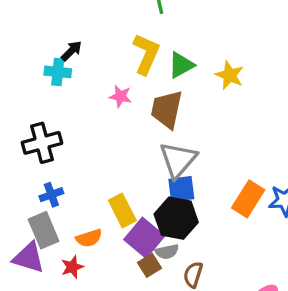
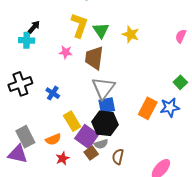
green triangle: (181, 65) -> (101, 30), turned -30
blue cross: (51, 195) -> (53, 93), moved, turned -32
red star: (72, 267) -> (62, 158), moved

